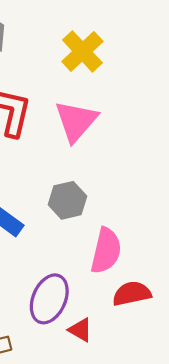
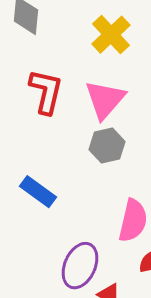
gray hexagon: (67, 200) -> (107, 146), moved

